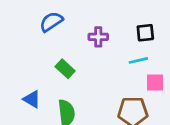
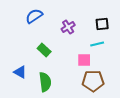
purple cross: (98, 37) -> (68, 27), turned -32
pink square: (155, 83) -> (84, 60), moved

